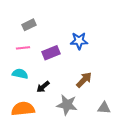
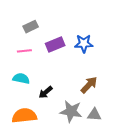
purple rectangle: (51, 53) -> (55, 45), moved
gray triangle: (104, 108) -> (94, 115), moved

